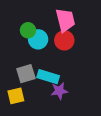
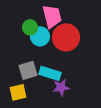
pink trapezoid: (65, 20) -> (52, 16), moved
red circle: (64, 40) -> (66, 37), size x1.4

